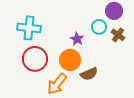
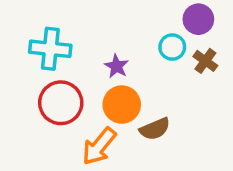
purple star: (77, 39) -> (116, 66), moved

